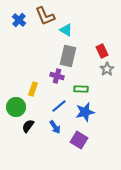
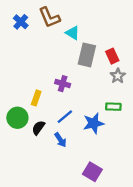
gray rectangle: (68, 56) -> (87, 55), moved
green rectangle: (81, 89) -> (113, 107), moved
black semicircle: (28, 126) -> (38, 128), moved
purple square: (79, 140) -> (92, 172), moved

